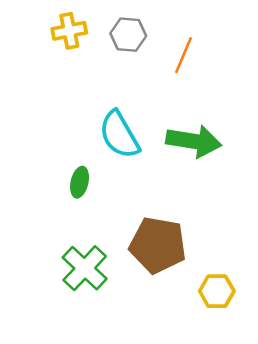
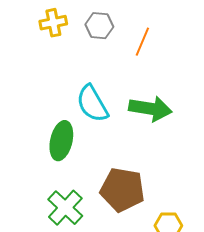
green ellipse: (80, 182) -> (61, 141), size x1.6

